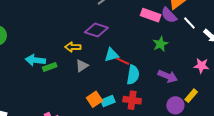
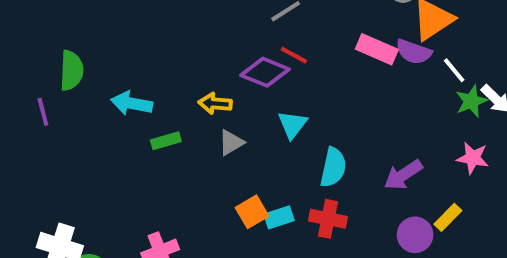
purple semicircle: (169, 15) -> (414, 52), turned -30
green star: (160, 44) -> (471, 101), moved
cyan triangle: (112, 55) -> (292, 124), turned -42
cyan arrow: (35, 60) -> (132, 103), moved
red line: (123, 61) -> (294, 55), moved
purple arrow: (168, 76) -> (403, 175), turned 120

